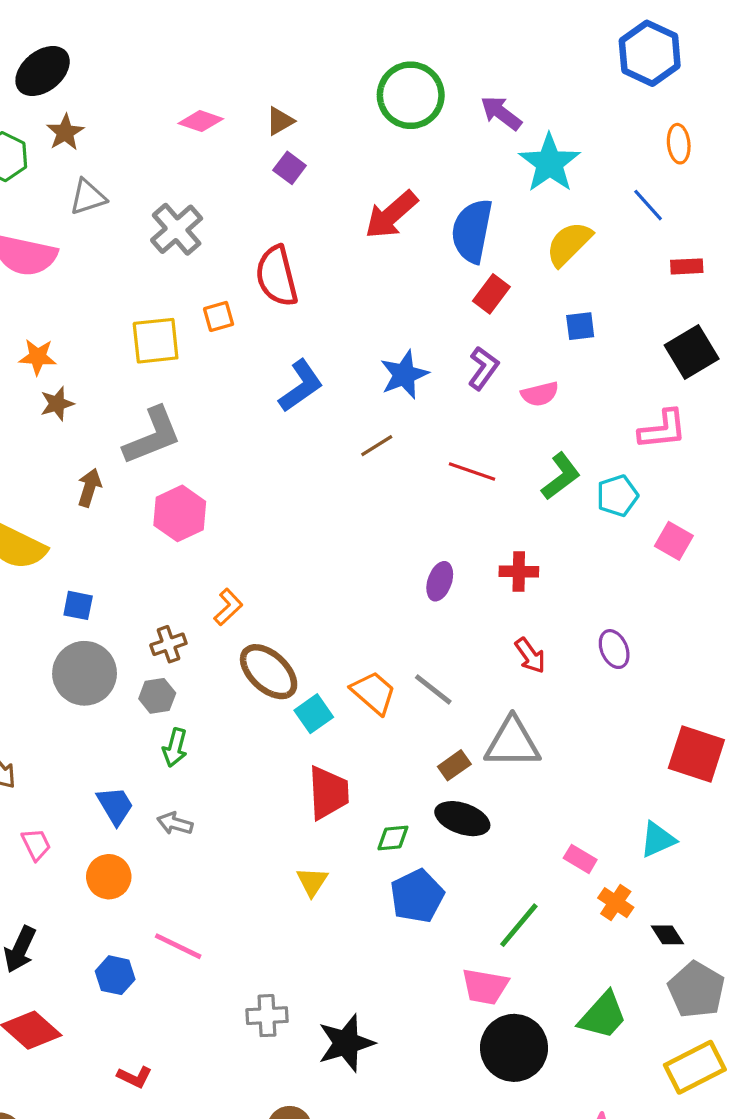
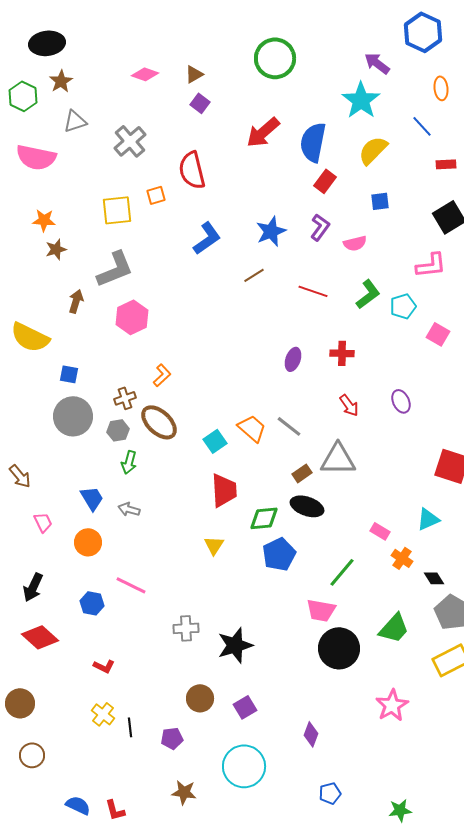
black ellipse: (43, 71) -> (47, 43), turned 32
purple arrow: (501, 113) -> (377, 63), moved
brown ellipse: (269, 672) -> (159, 422), moved
green diamond: (393, 838) -> (264, 518), size x1.4

